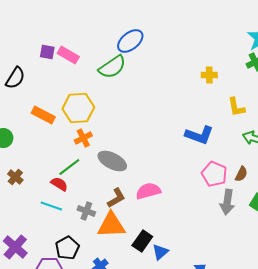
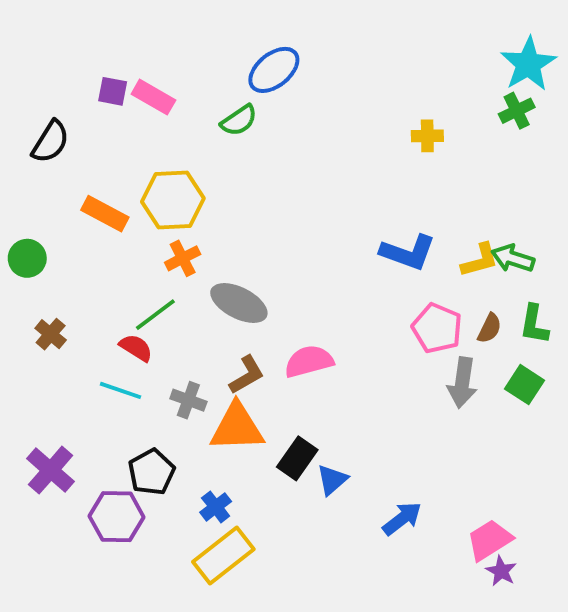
green semicircle: (112, 67) -> (239, 120), size x0.7
yellow L-shape: (236, 107) -> (480, 260), moved, turned -95

